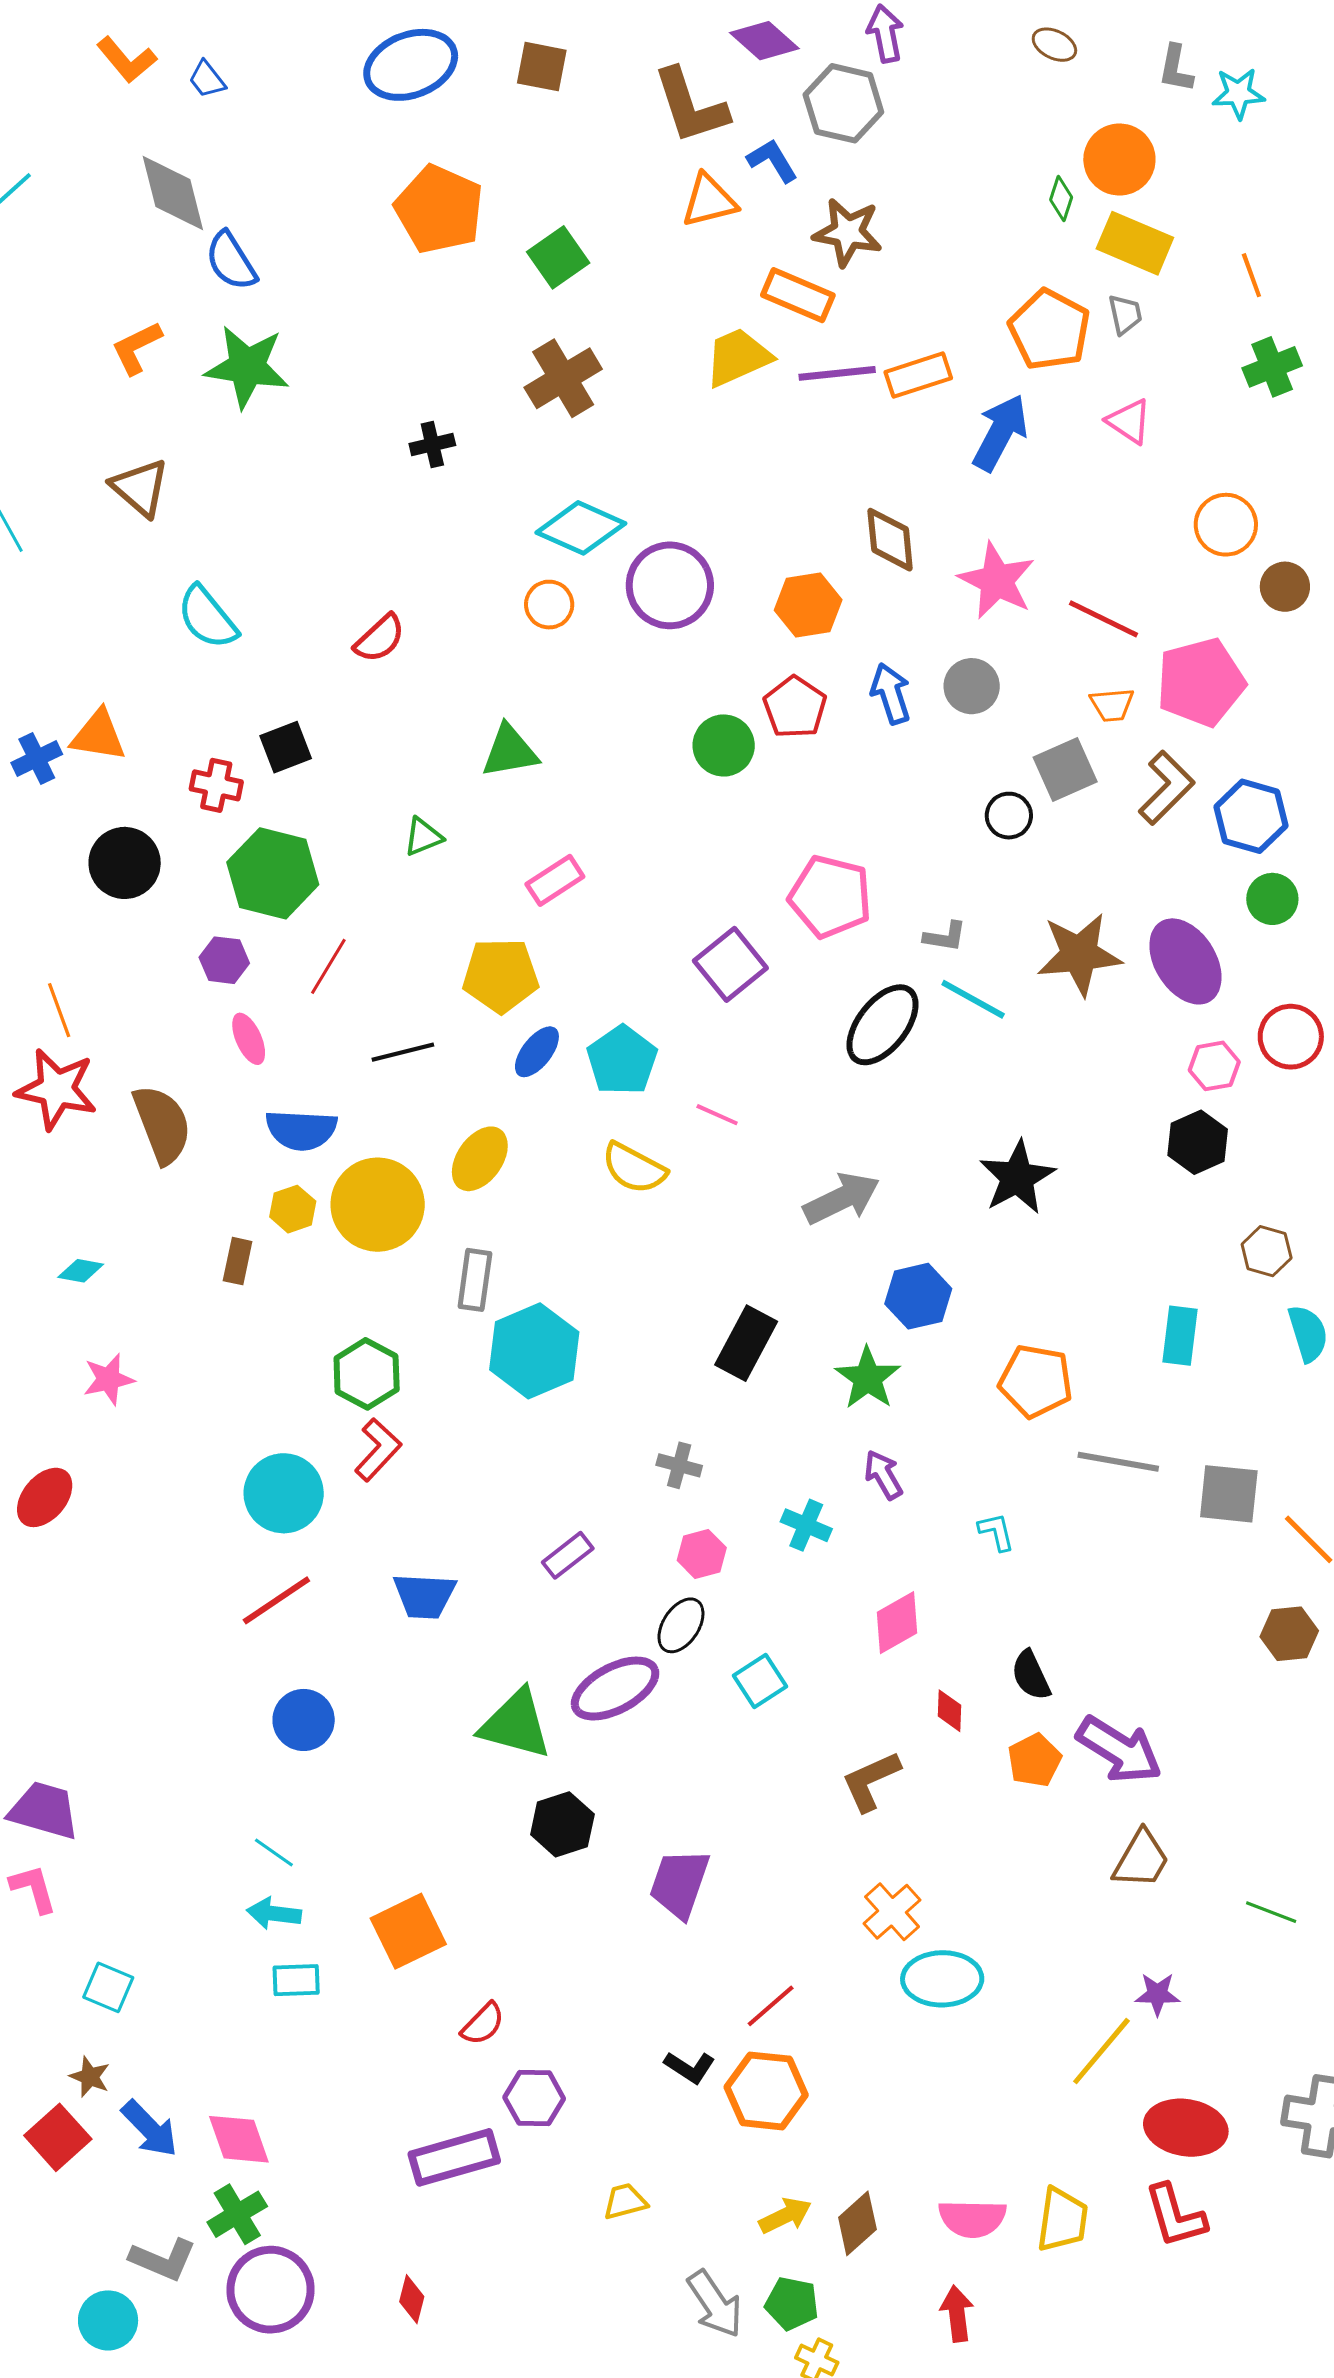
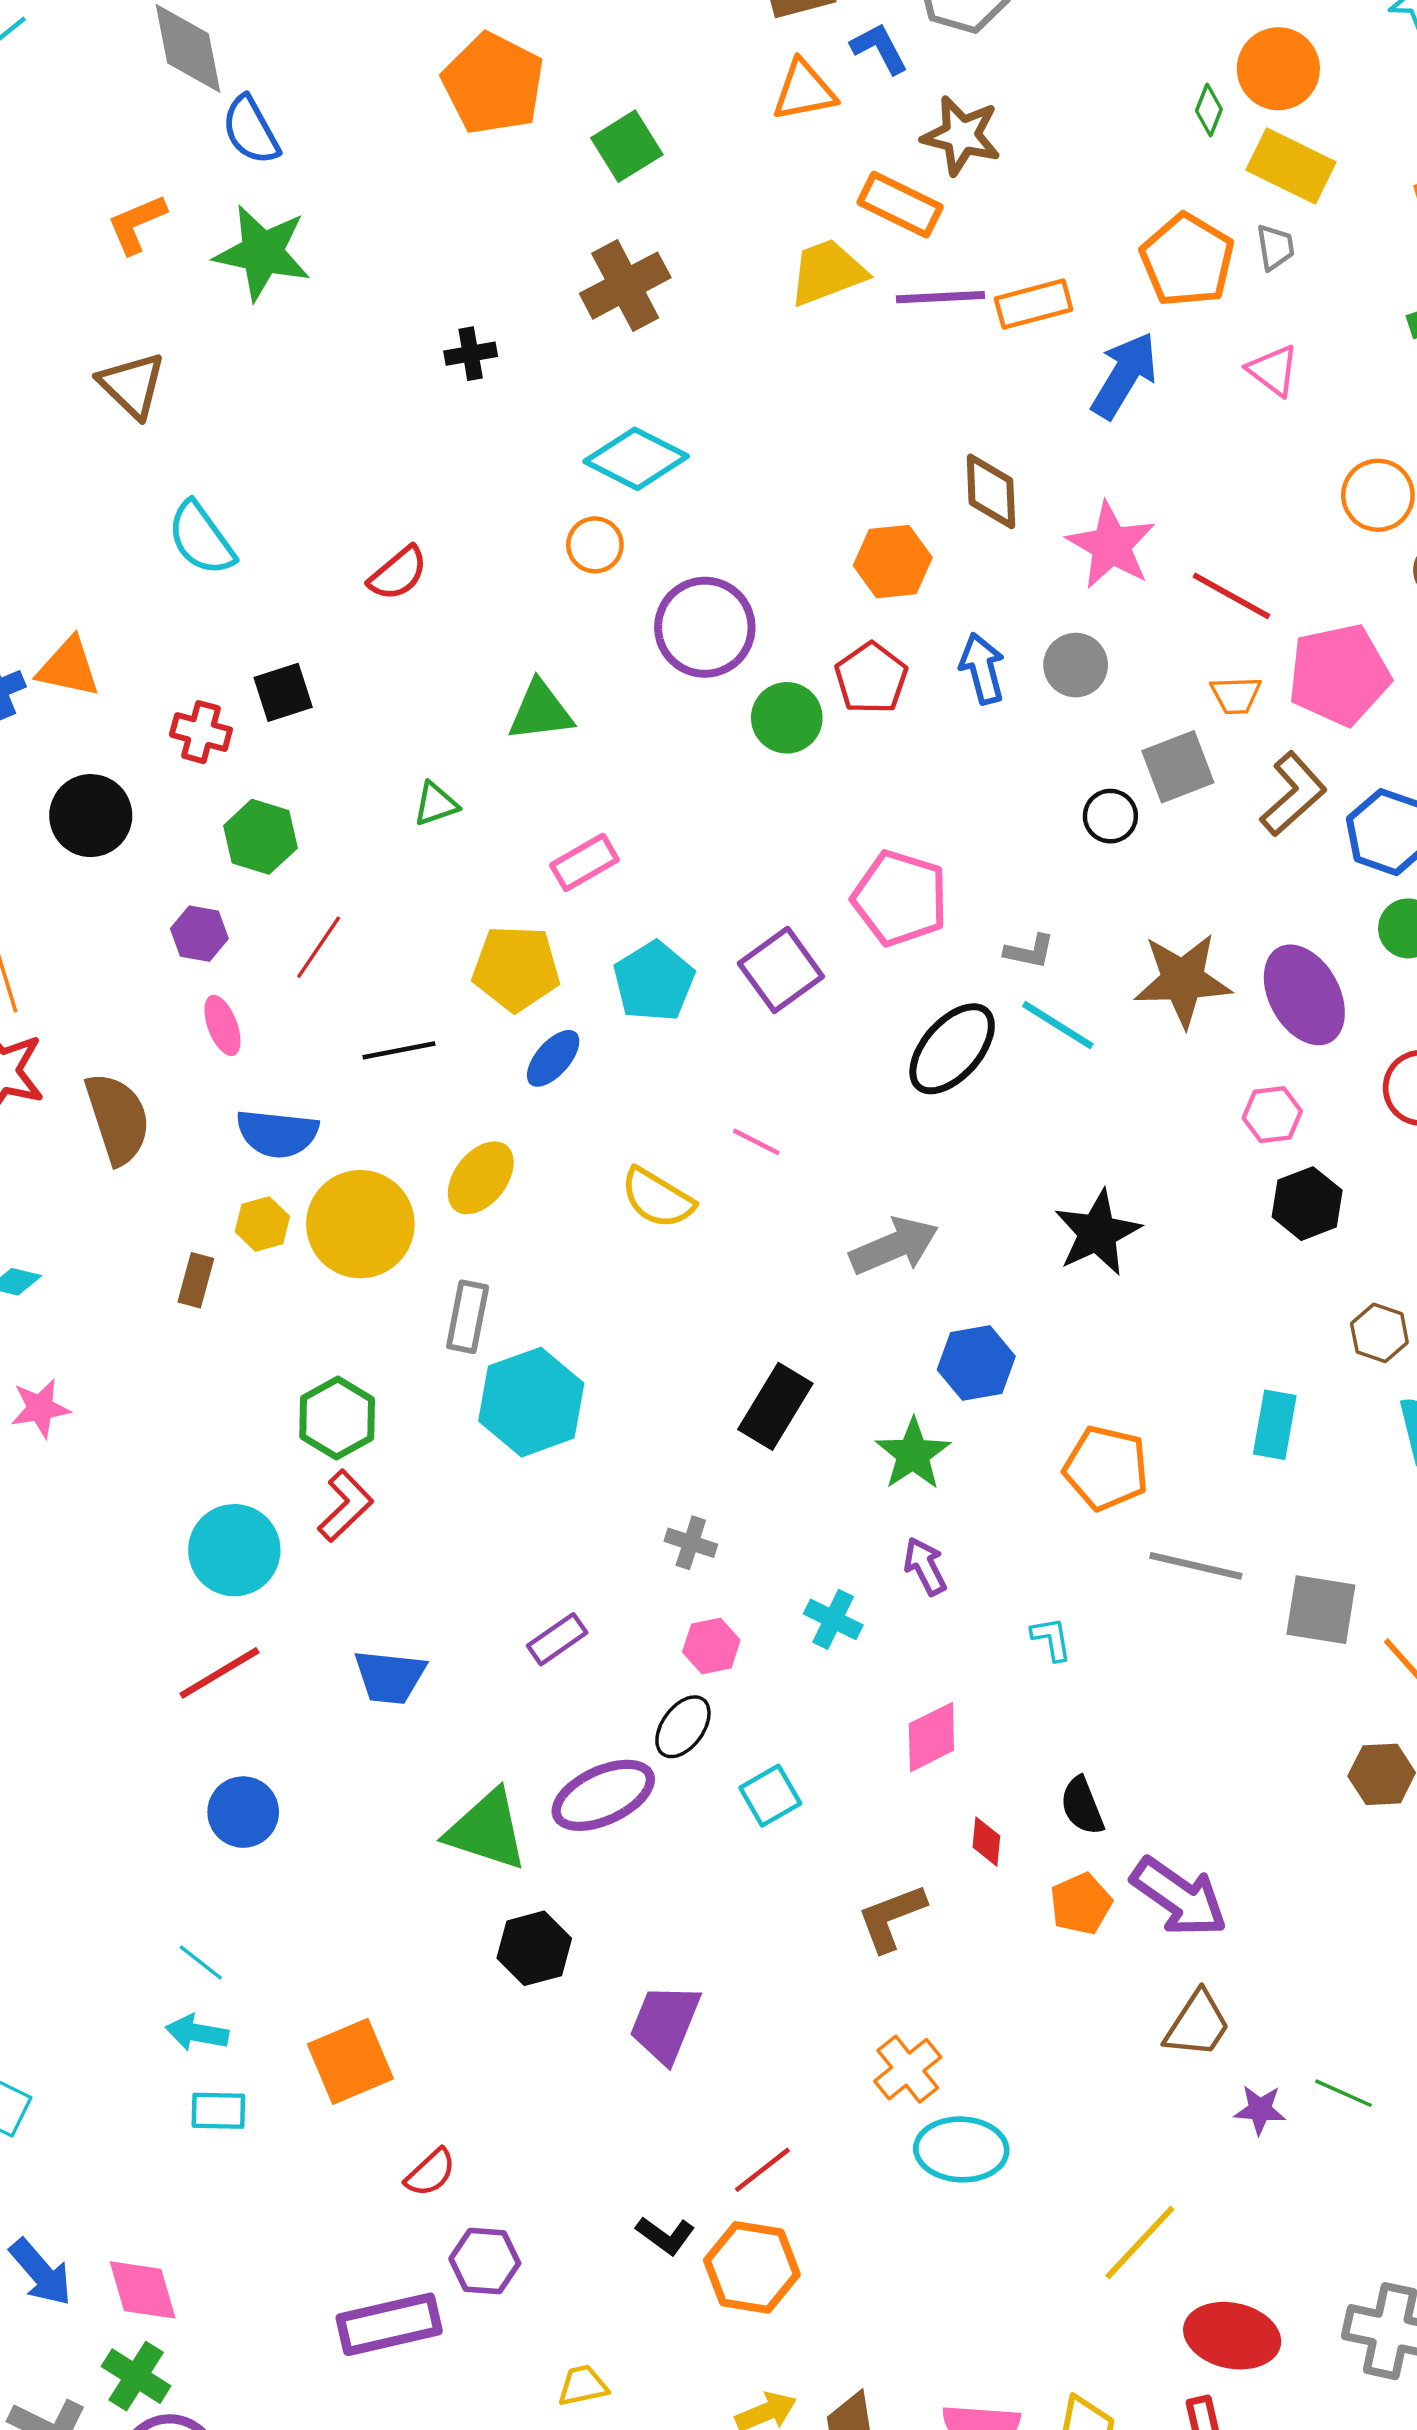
purple circle: (670, 585) -> (705, 627), moved
green hexagon: (273, 873) -> (260, 837), size x0.7
cyan pentagon: (622, 1060) -> (654, 981), moved
pink hexagon: (1214, 1066) -> (1272, 1115), moved
purple star: (1157, 1994) -> (1260, 2110), moved
green cross: (237, 2214) -> (136, 2376), turned -30

